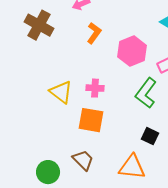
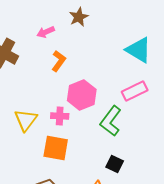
pink hexagon: (132, 51) -> (82, 95), moved
yellow triangle: (61, 92) -> (26, 120), turned 30

